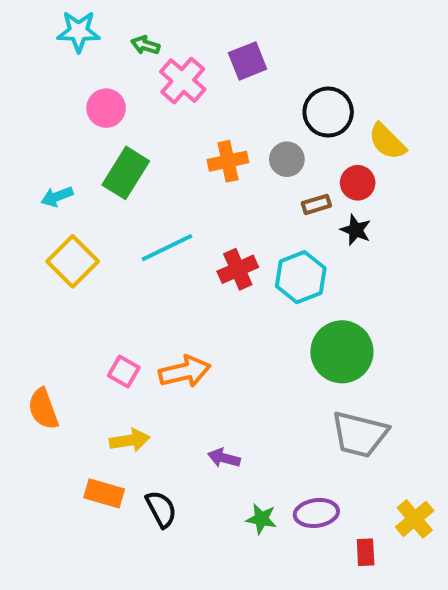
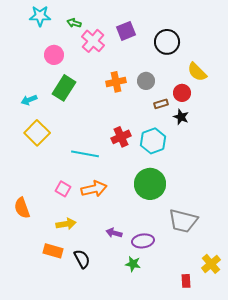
black circle: (328, 112) -> (167, 42), moved
cyan line: (167, 248) -> (85, 154), moved, turned 36
green circle: (342, 352) -> (150, 184), moved
purple ellipse: (316, 513) -> (143, 241), moved

